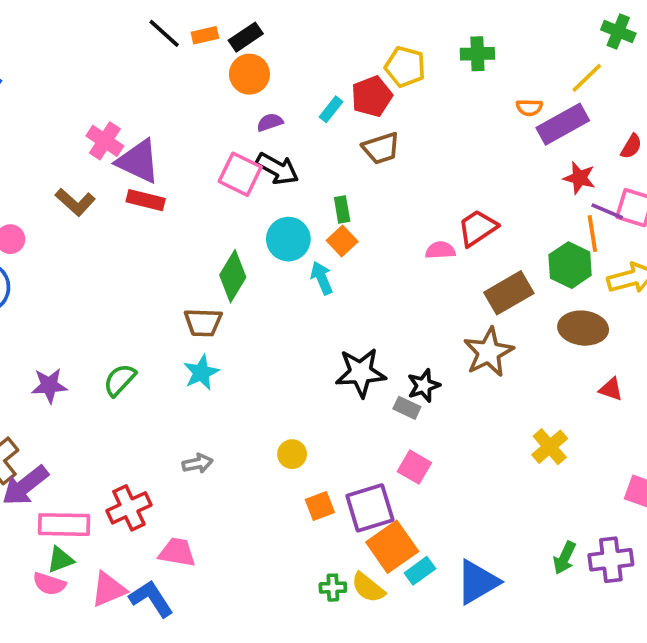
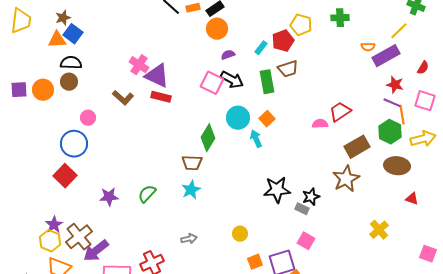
green rectangle: (342, 209) -> (267, 82), moved, size x1.6
purple line: (607, 211) -> (392, 103), moved

